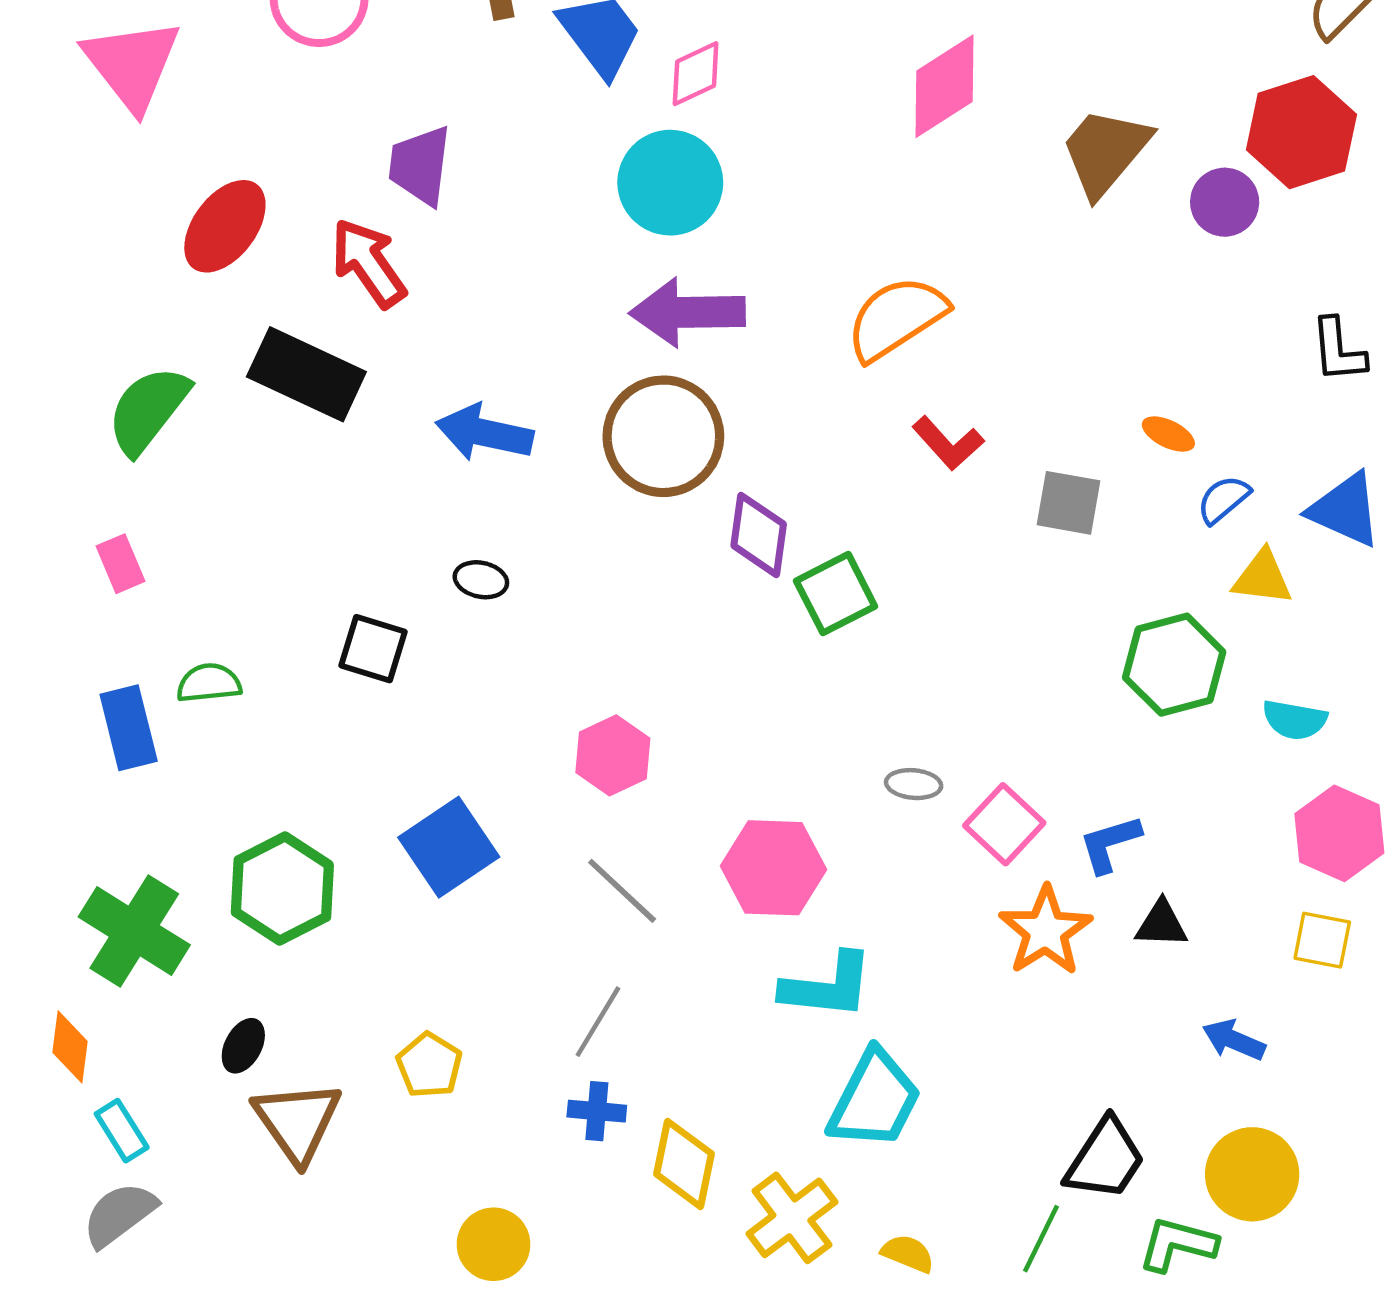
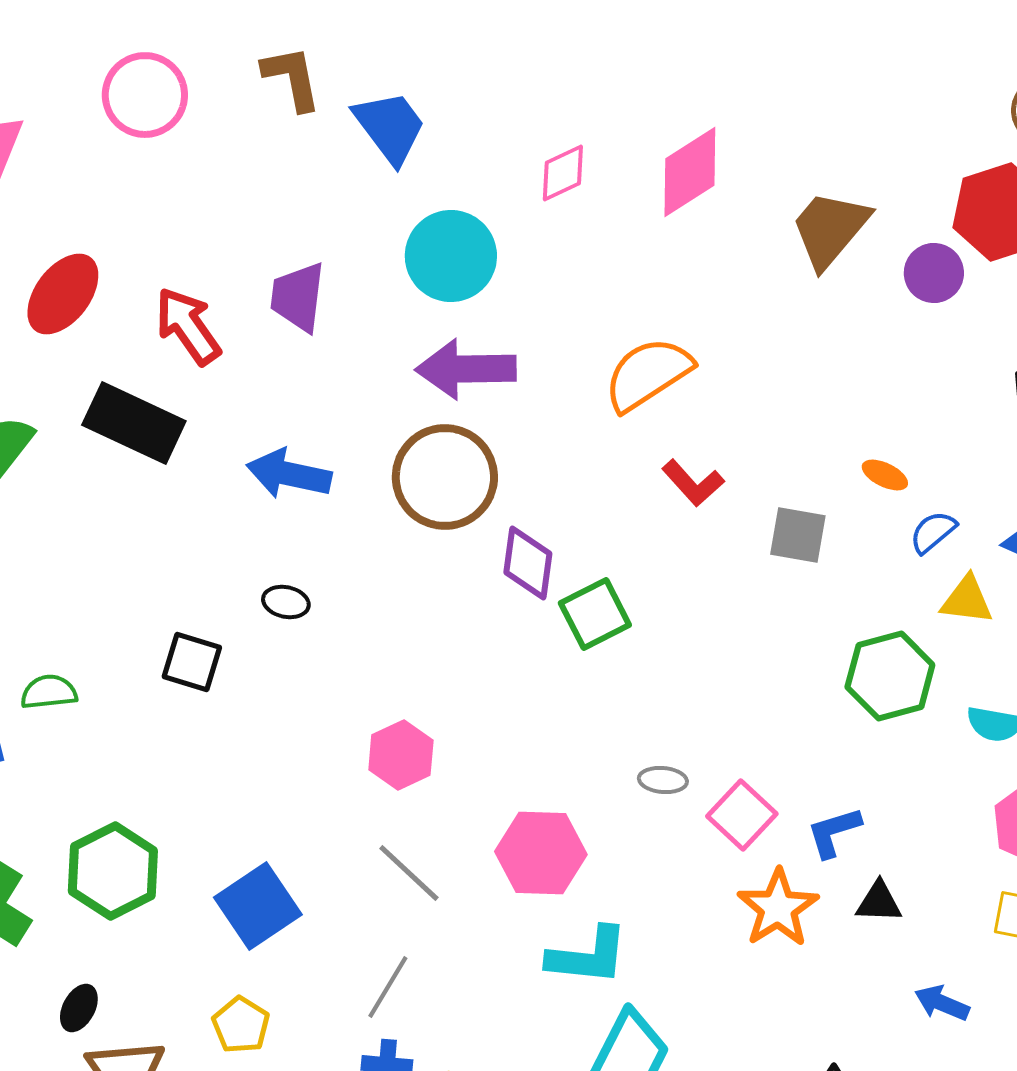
pink diamond: (696, 74) -> (563, 173), moved
purple trapezoid: (420, 165) -> (298, 297), moved
blue square: (449, 847) -> (258, 906), moved

